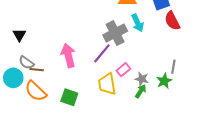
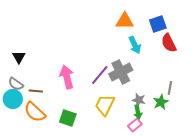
gray cross: (115, 33) -> (121, 72), moved
gray semicircle: (27, 63) -> (16, 84), moved
pink rectangle: (123, 70) -> (135, 125), moved
yellow trapezoid: (107, 84) -> (105, 105), turned 35
green arrow: (141, 91) -> (138, 112), turned 136

